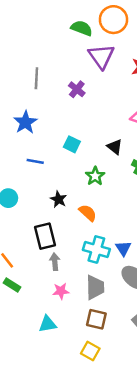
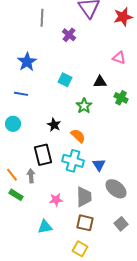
gray line: (36, 78) -> (42, 18), moved
black triangle: (115, 147) -> (100, 82), turned -40
blue line: (35, 161) -> (21, 94), moved
blue triangle: (123, 248) -> (99, 165), moved
cyan cross: (96, 249) -> (73, 161), moved
gray arrow: (55, 262) -> (31, 176), moved

